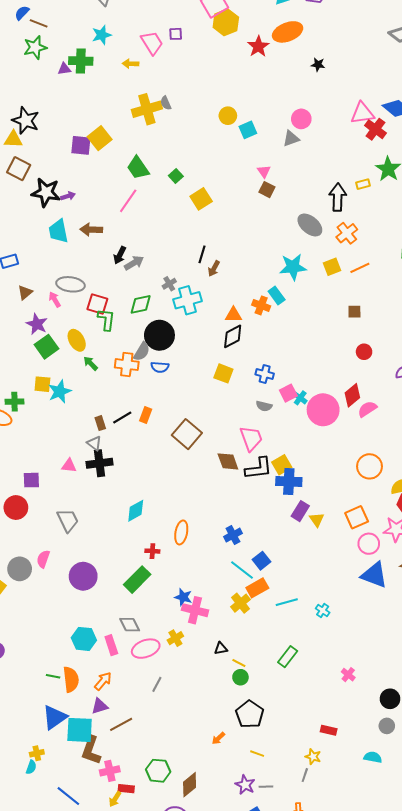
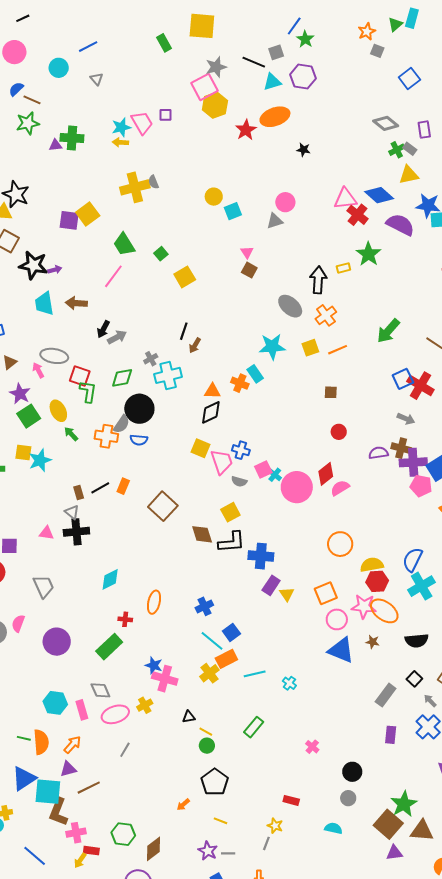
cyan star: (102, 35) -> (121, 127), moved
pink trapezoid: (251, 438) -> (222, 462), moved
yellow square: (282, 465) -> (230, 512), moved

